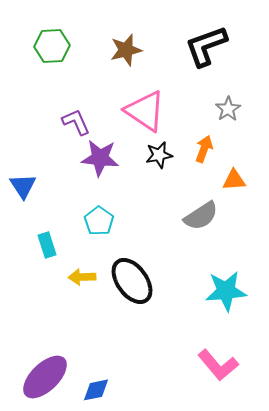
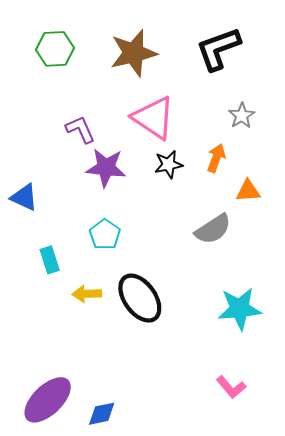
brown star: (126, 50) -> (133, 53), size x1.4
blue triangle: (23, 186) -> (24, 197), turned -32
pink L-shape: (218, 365) -> (231, 387), size x0.7

